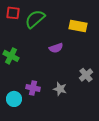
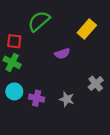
red square: (13, 13) -> (14, 41), moved
yellow rectangle: (78, 26) -> (87, 29), turned -60
cyan circle: (14, 99) -> (14, 91), moved

